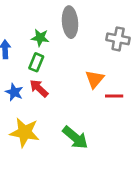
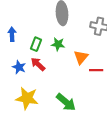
green star: (40, 38) -> (58, 44), moved

